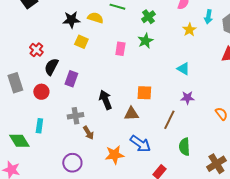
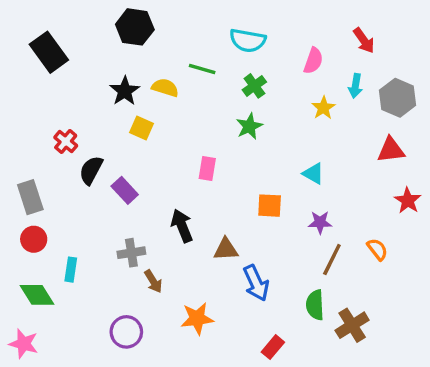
black star: (71, 20) -> (125, 91), turned -30
pink rectangle: (120, 49) -> (207, 168), moved
purple rectangle: (71, 79) -> (125, 190), turned -63
red circle: (41, 92) -> (34, 239), moved
orange square: (144, 93) -> (270, 206), moved
brown line: (169, 120) -> (332, 259), moved
blue arrow: (140, 144) -> (256, 283), moved, turned 30
brown cross: (216, 164) -> (352, 325), moved

